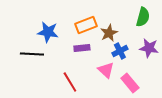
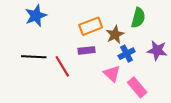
green semicircle: (143, 17) -> (138, 18), moved
blue star: (48, 32) -> (36, 16), moved, turned -30
red line: (70, 82) -> (62, 66), moved

